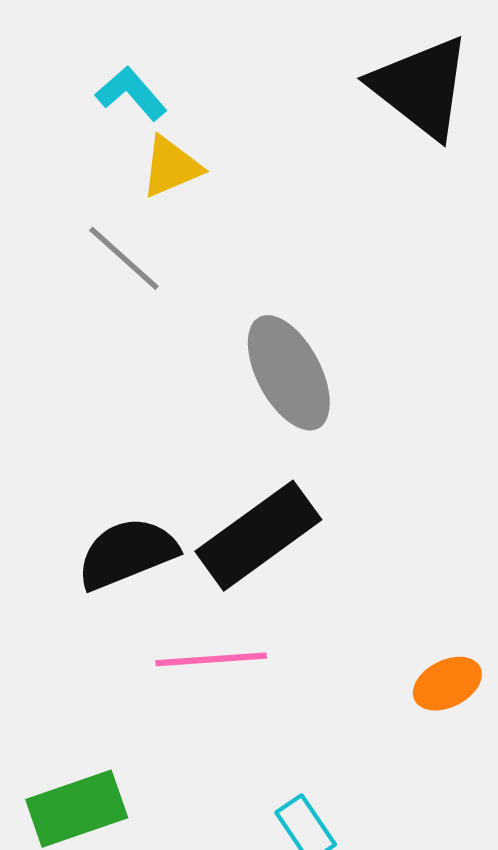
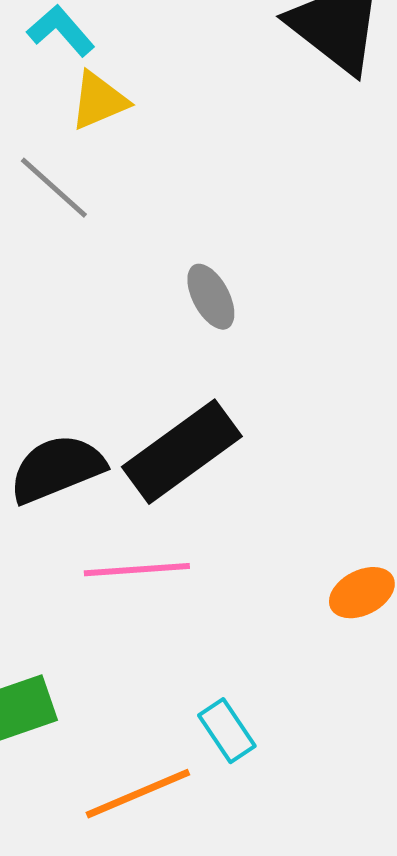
gray ellipse: (289, 373) -> (211, 297), size x0.6

